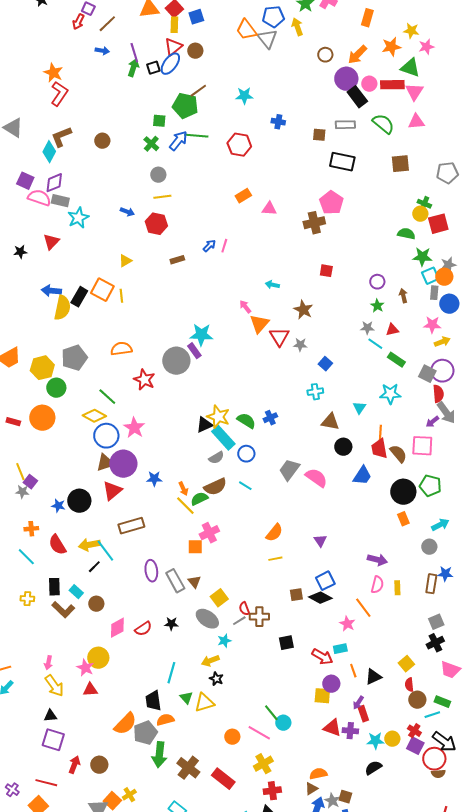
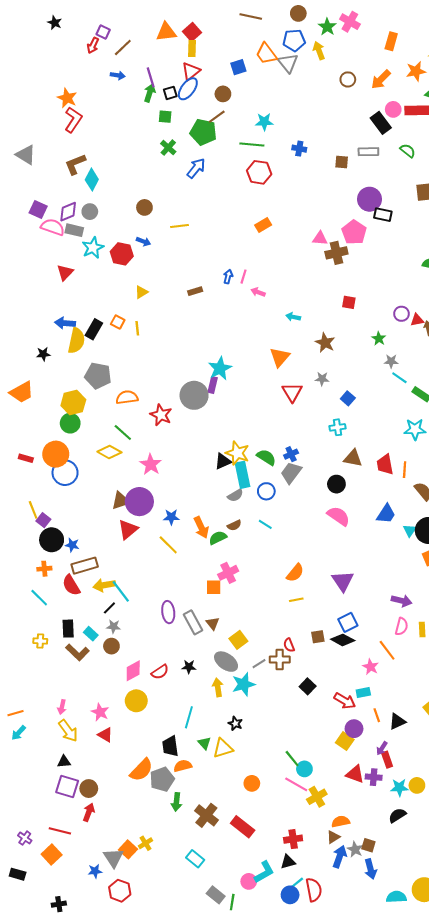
blue square: (196, 17) -> (238, 67), moved
brown circle: (195, 51) -> (223, 94), moved
purple circle: (346, 79) -> (369, 199), moved
green square: (159, 121) -> (165, 117), moved
green semicircle: (383, 124) -> (408, 151), size x0.7
green line: (196, 136) -> (252, 144), moved
brown circle: (102, 141) -> (144, 207), moved
green cross: (151, 144) -> (168, 148), moved
cyan diamond: (49, 152) -> (92, 180), moved
black rectangle: (342, 162) -> (383, 215), moved, size x0.7
gray circle: (158, 175) -> (90, 212), moved
pink triangle: (269, 209) -> (320, 238), moved
red hexagon: (156, 224) -> (122, 254), moved
blue arrow: (209, 246) -> (228, 277), turned -32
black star: (20, 252) -> (43, 354), moved
orange square: (102, 290) -> (118, 322), size x0.6
green star: (377, 306) -> (379, 339), moved
pink arrow: (245, 307) -> (258, 292), moved, turned -32
red triangle: (392, 330) -> (417, 320), moved
cyan star: (201, 335) -> (220, 368), turned -30
red triangle: (279, 337) -> (292, 392), moved
orange semicircle: (121, 349) -> (127, 397), moved
purple rectangle: (194, 351) -> (213, 385), turned 49
gray pentagon: (74, 358) -> (98, 376), moved, turned 30
yellow hexagon: (42, 368) -> (73, 403), moved
cyan triangle: (359, 408) -> (410, 530), moved
blue circle: (106, 436) -> (65, 473), moved
cyan rectangle: (223, 438) -> (243, 475), turned 30
black circle: (343, 447) -> (336, 484), moved
red trapezoid: (379, 449) -> (385, 464), moved
gray trapezoid: (289, 470) -> (291, 473), moved
brown semicircle: (215, 487) -> (234, 525), size x0.6
orange arrow: (183, 489) -> (201, 527), size x1.5
gray star: (22, 492) -> (114, 626), moved
black circle: (79, 501) -> (52, 540), moved
yellow line: (185, 506) -> (168, 545), moved
brown rectangle: (131, 526) -> (85, 566), moved
purple triangle: (320, 541) -> (343, 581), size x1.6
red semicircle: (244, 609) -> (289, 645), moved
cyan star: (224, 641) -> (244, 684), size x1.6
black square: (286, 643) -> (308, 686), turned -35
yellow circle: (98, 658) -> (136, 701), moved
yellow arrow: (210, 661) -> (218, 687), moved, turned 102
red triangle: (90, 690) -> (105, 735), turned 35
yellow square: (322, 696) -> (345, 741), turned 30
pink line: (259, 733) -> (296, 784), moved
green arrow: (159, 755) -> (176, 802), size x0.7
yellow cross: (263, 764) -> (317, 797), moved
brown circle: (99, 765) -> (89, 789), moved

